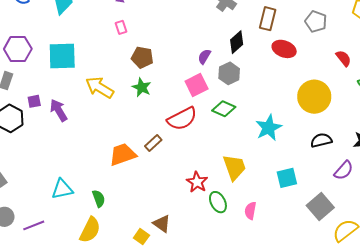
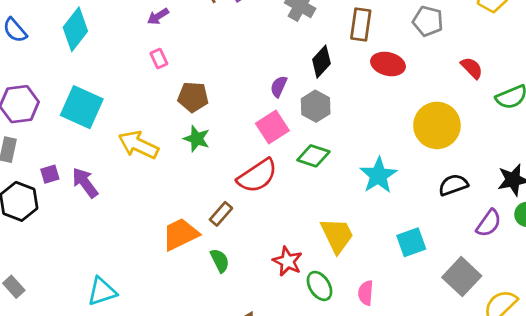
cyan square: (62, 56) -> (82, 107), turned 32
green semicircle: (99, 199) -> (220, 261), moved

